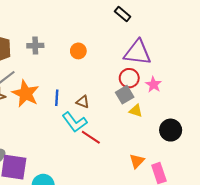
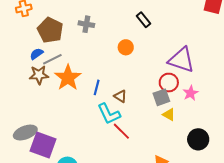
black rectangle: (123, 14) -> (144, 20), moved
gray cross: (35, 46) -> (86, 24), moved

